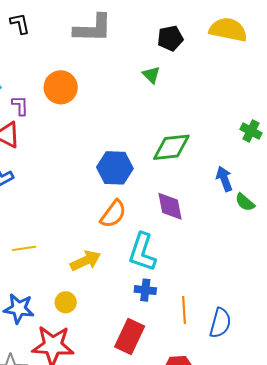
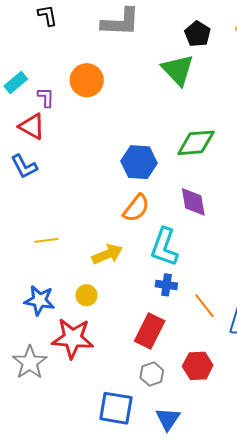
black pentagon: (170, 38) -> (198, 34), turned -30
green triangle: (151, 75) -> (178, 70), size x1.8
orange line: (184, 310) -> (205, 306), turned -36

